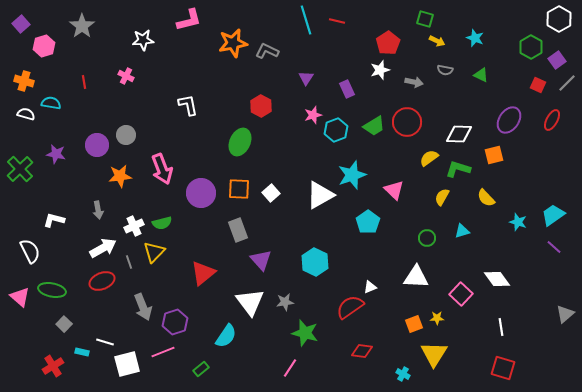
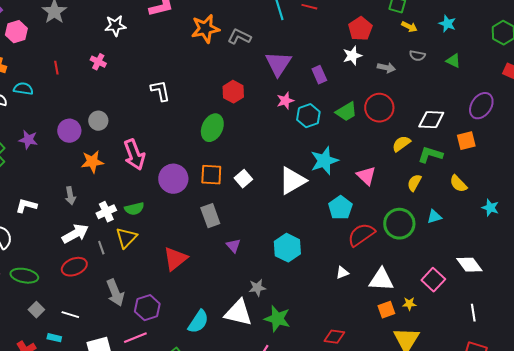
purple triangle: (306, 78) -> (278, 64), size x1.8
green circle: (427, 238) -> (399, 224), size x1.8
purple triangle: (261, 260) -> (233, 246), size x0.7
white triangle: (416, 277) -> (381, 280), moved
white triangle: (250, 302) -> (238, 313), moved, turned -40
red semicircle: (350, 307) -> (361, 235), moved
white line: (105, 342) -> (70, 315), moved

